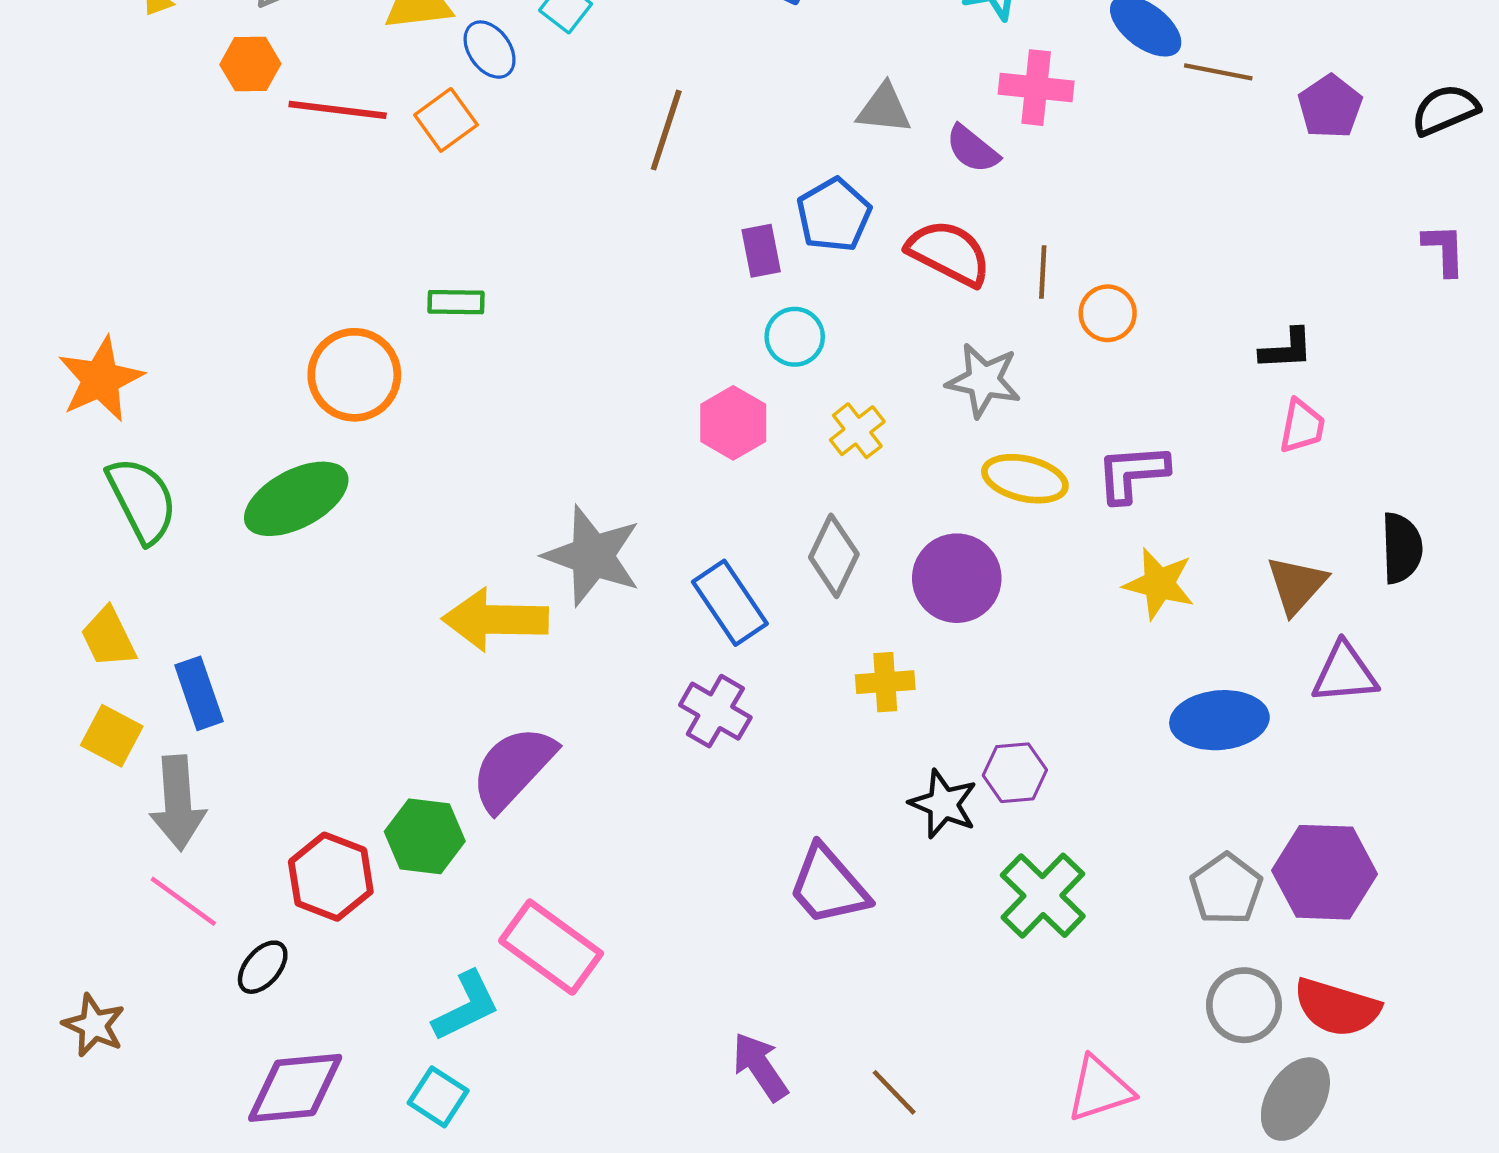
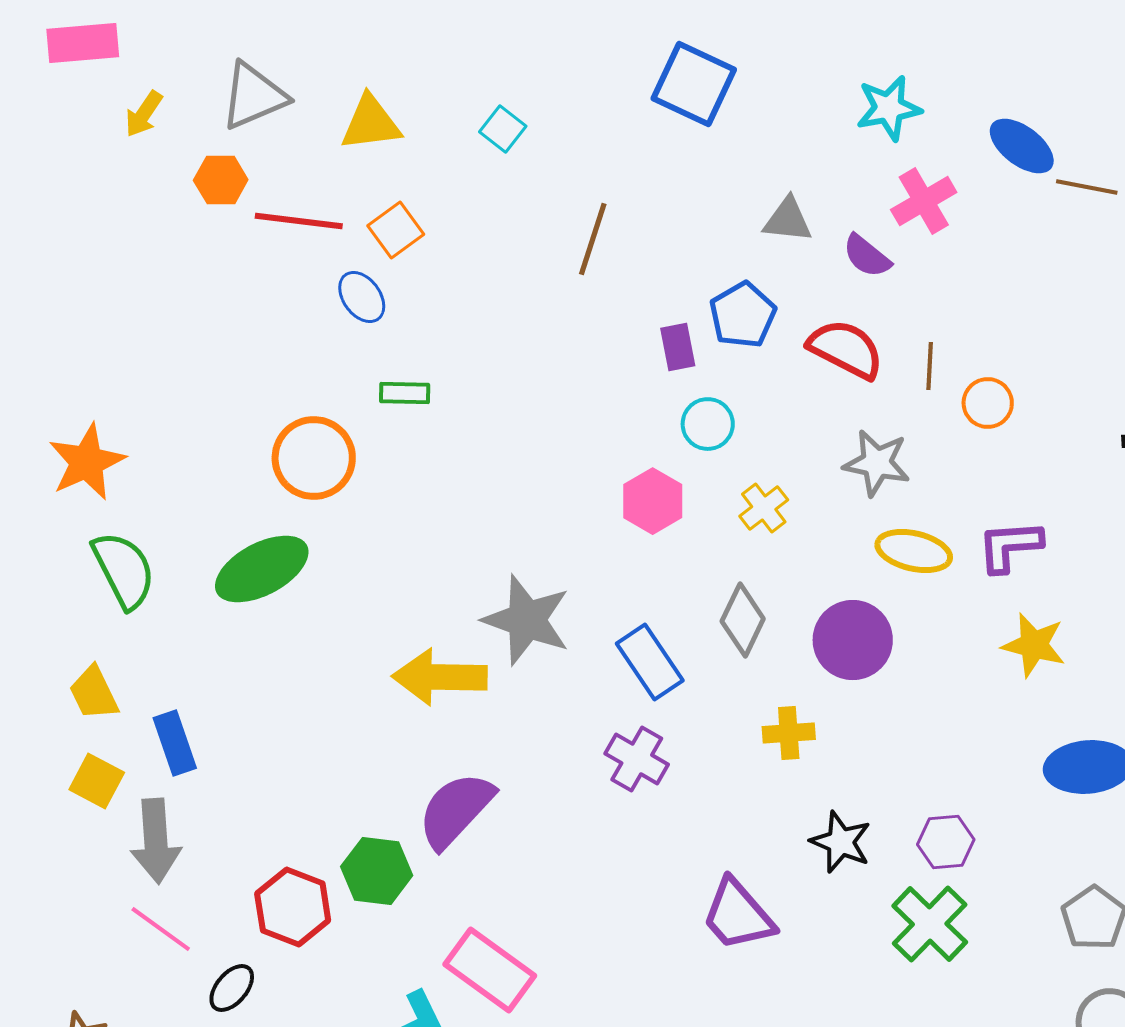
blue ellipse: (490, 50) -> (362, 297), moved
pink cross: (1036, 88) -> (924, 201), turned -36
purple hexagon: (1015, 773) -> (946, 842), moved

